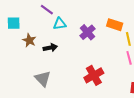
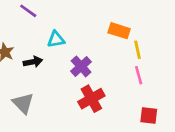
cyan triangle: (60, 24) -> (56, 39), moved
purple cross: (88, 32) -> (81, 66), moved

